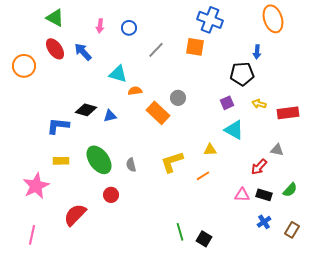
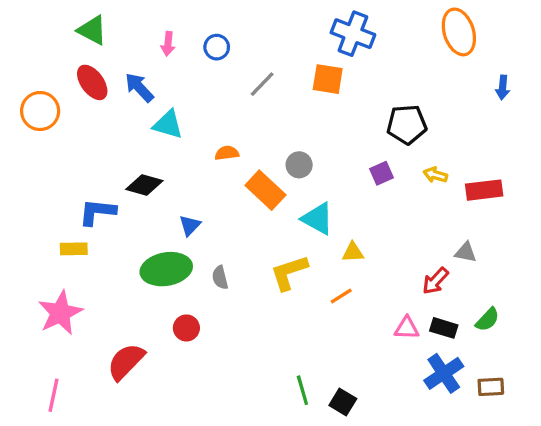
blue arrow: (257, 52) -> (503, 87), moved
cyan triangle: (118, 74) -> (168, 124), moved
blue triangle: (110, 116) -> (190, 225), moved, turned -32
cyan triangle: (234, 130) -> (318, 219), moved
green ellipse: (99, 160) -> (166, 269), turned -64
yellow rectangle: (61, 161) -> (74, 249), moved
blue cross: (264, 222) -> (444, 373), size x1.6
brown rectangle: (292, 230) -> (491, 387), turned 56

